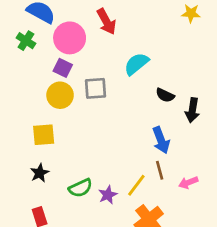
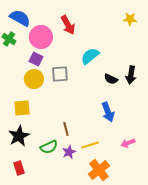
black arrow: (192, 110) -> (131, 75), moved
brown line: (160, 170) -> (66, 129), moved
black star: (40, 173) -> (19, 136), size x1.5
yellow line: (136, 185) -> (90, 145), turned 36

